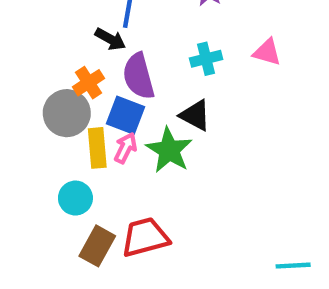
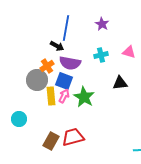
purple semicircle: (139, 76) -> (70, 63), turned -65
black triangle: (195, 115) -> (120, 83), moved, turned -35
cyan circle: (75, 198) -> (19, 119), moved

